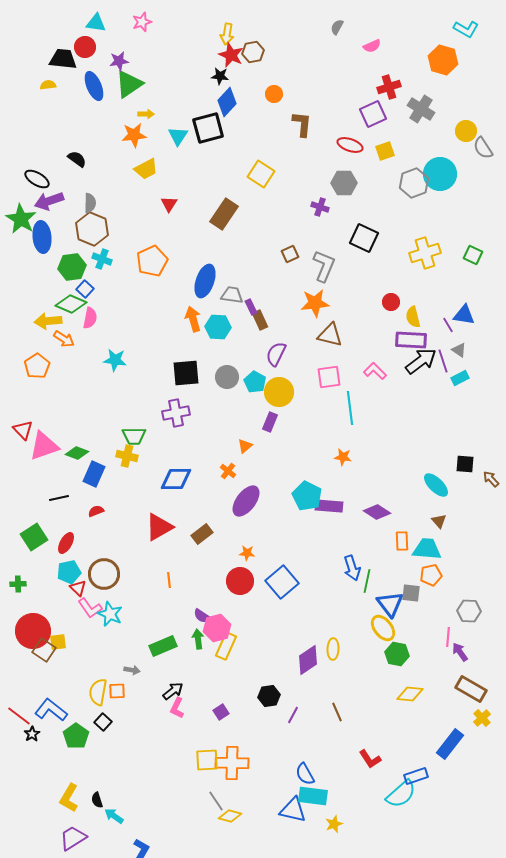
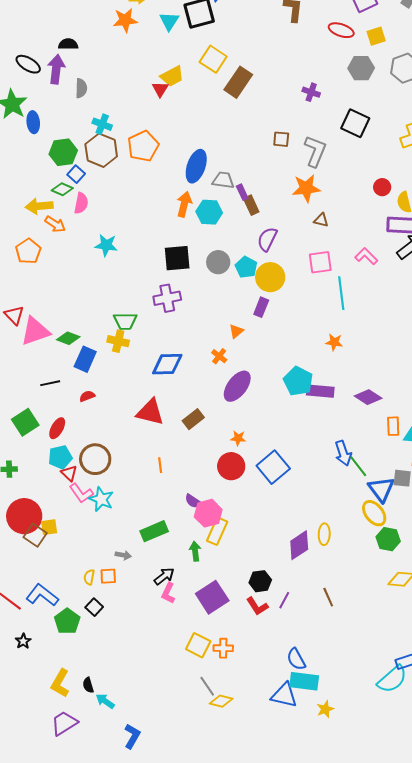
black semicircle: (77, 159) -> (68, 44), turned -36
yellow trapezoid: (146, 169) -> (172, 76), moved
yellow square: (261, 174) -> (213, 59), moved
gray hexagon: (344, 183) -> (361, 68), moved
purple arrow: (49, 201) -> (56, 69), moved, turned 116
brown rectangle: (224, 214) -> (238, 82), moved
brown hexagon: (92, 229) -> (101, 150), moved
blue ellipse: (42, 237) -> (33, 122), size x0.7
brown square: (290, 254) -> (281, 139), turned 30
cyan cross: (102, 259) -> (102, 124), moved
green diamond: (71, 304) -> (62, 189), size x0.7
orange arrow: (193, 319) -> (184, 204), turned 30
brown triangle: (330, 335) -> (321, 220), size x0.6
red triangle: (159, 527) -> (150, 412), turned 44
green line: (367, 581) -> (358, 466), turned -50
green arrow: (198, 639) -> (195, 551), moved
yellow semicircle: (98, 692) -> (89, 577), size x0.6
purple square: (221, 712) -> (212, 597), size x2.0
black star: (32, 734) -> (23, 641), moved
red L-shape: (370, 759) -> (257, 606), moved
yellow square: (207, 760) -> (198, 645), turned 30
orange cross: (232, 763) -> (223, 648), size x0.6

